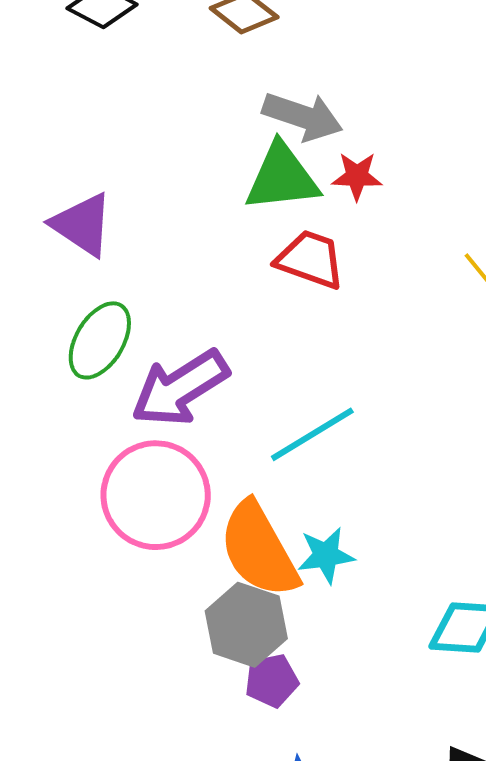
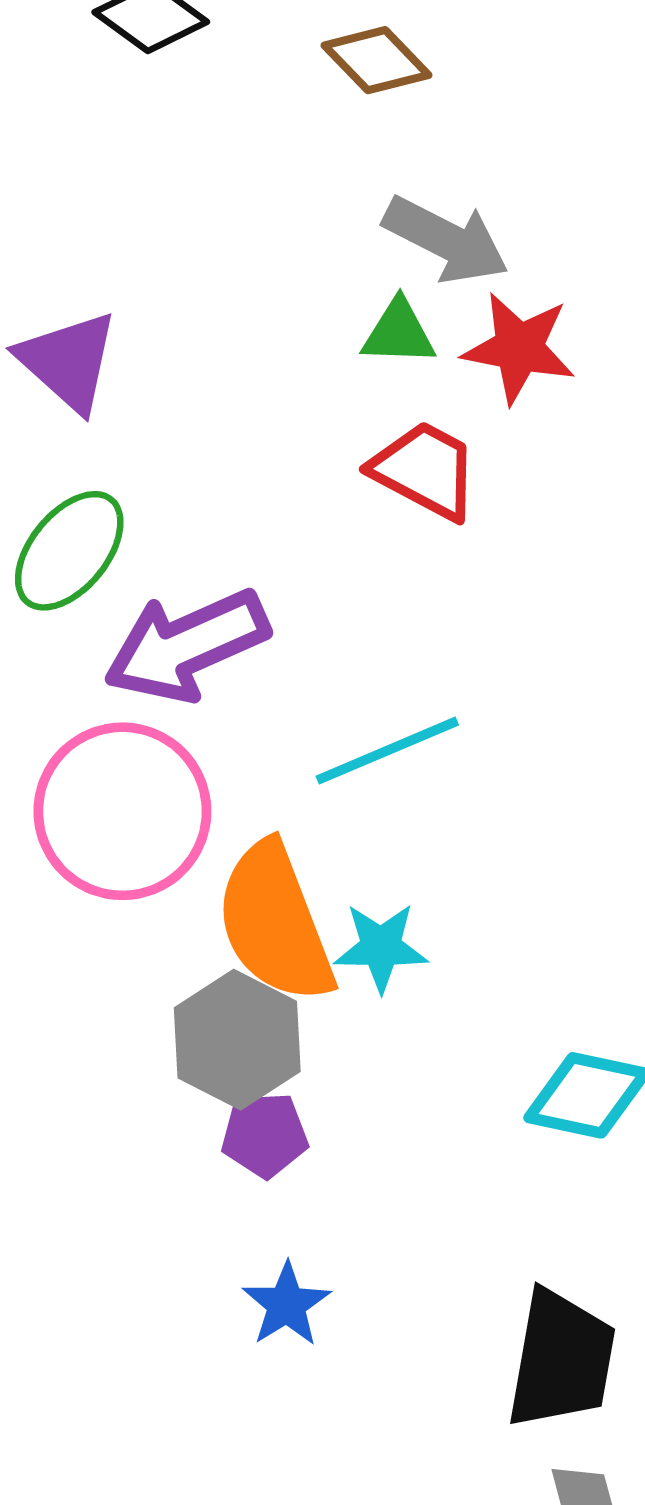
red star: (357, 176) -> (519, 348), size x1.4
green triangle: (282, 178) -> (399, 333), size x0.6

